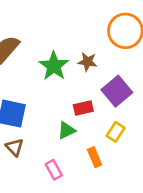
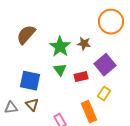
green triangle: (66, 130) -> (60, 70), moved, turned -40
orange rectangle: (95, 157) -> (89, 112), size x1.5

